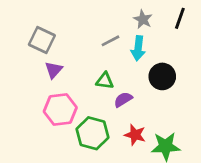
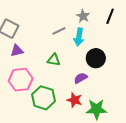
purple triangle: (54, 70) -> (17, 51), turned 32
purple semicircle: (123, 99) -> (81, 78), moved

